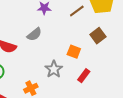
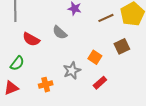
gray semicircle: (34, 34) -> (60, 32), turned 70

